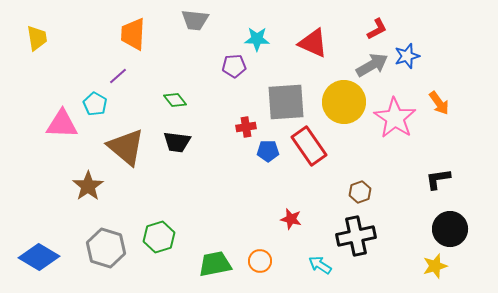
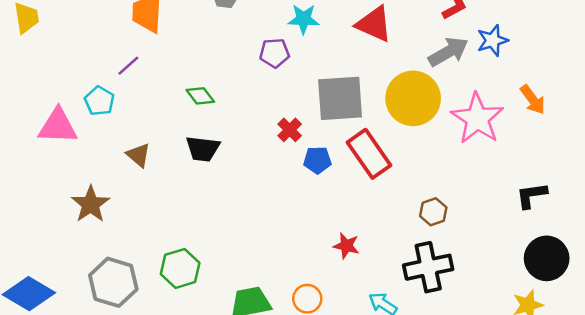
red cross: (246, 127) -> (290, 130), turned -36
brown triangle: (126, 147) -> (138, 155), size x0.5

